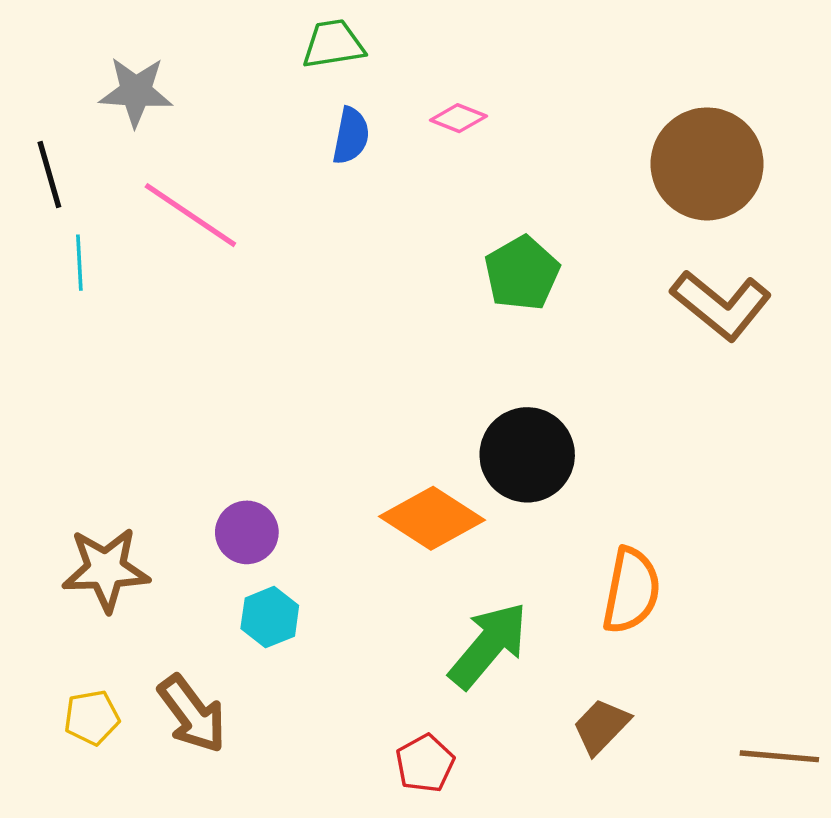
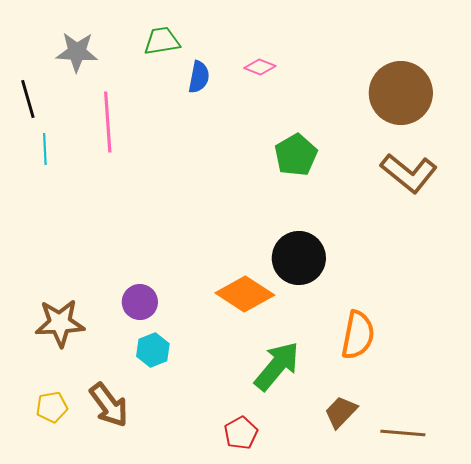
green trapezoid: (333, 44) -> (162, 41), moved
pink line: (190, 215) -> (108, 122), turned 52
brown line: (779, 756) -> (403, 433), moved

